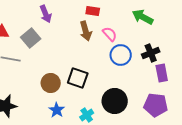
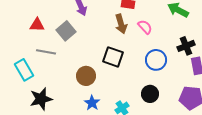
blue circle: (121, 55) -> (156, 60), moved
black square: (78, 78) -> (113, 57), moved
black circle: (115, 101) -> (150, 94), size x0.7

